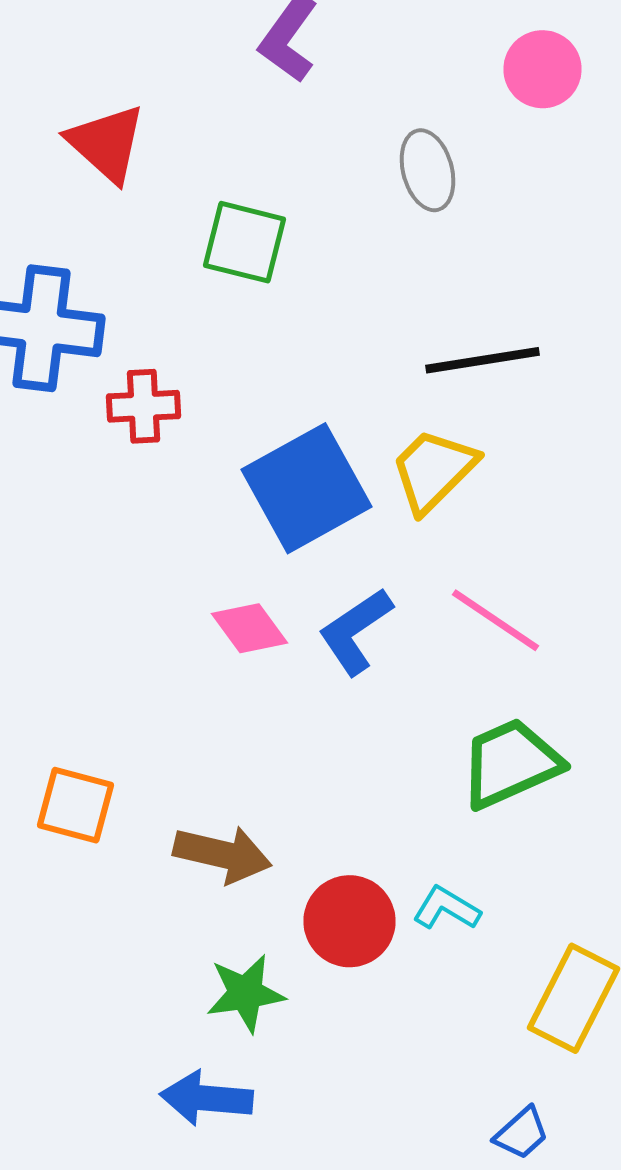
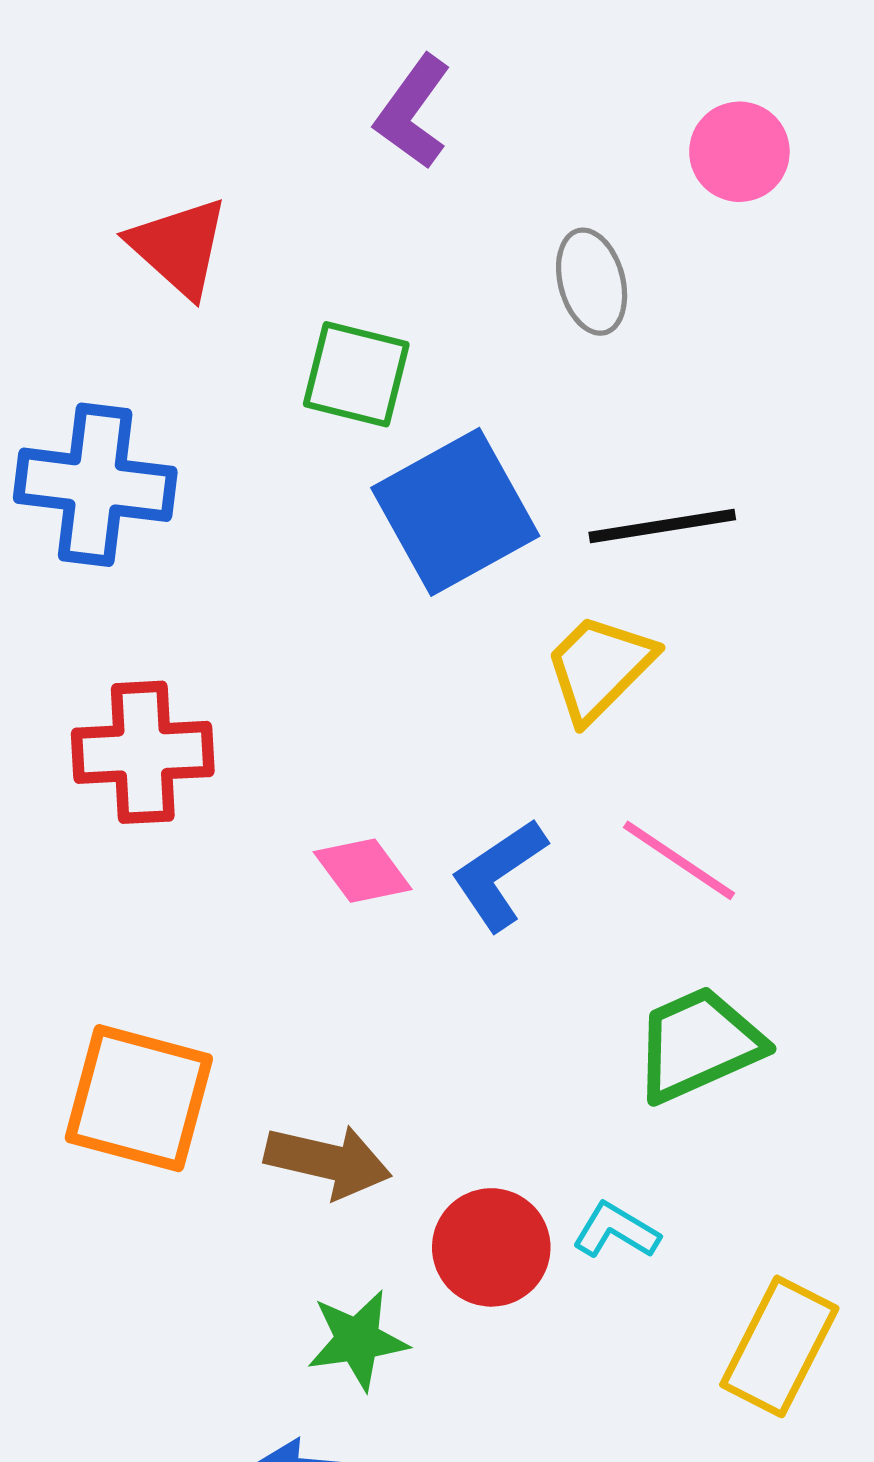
red cross: (144, 406) -> (143, 752), moved, size x1.5
blue square: (306, 488) -> (455, 512), moved
orange square: (76, 805) -> (139, 1098), size x1.5

